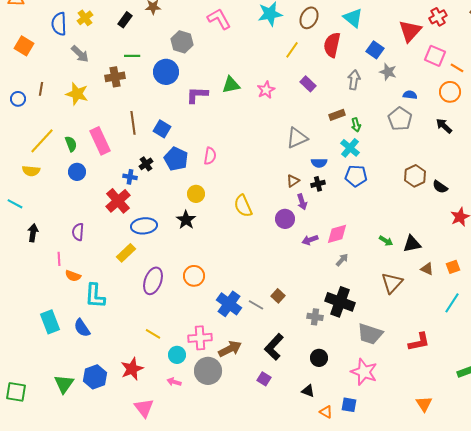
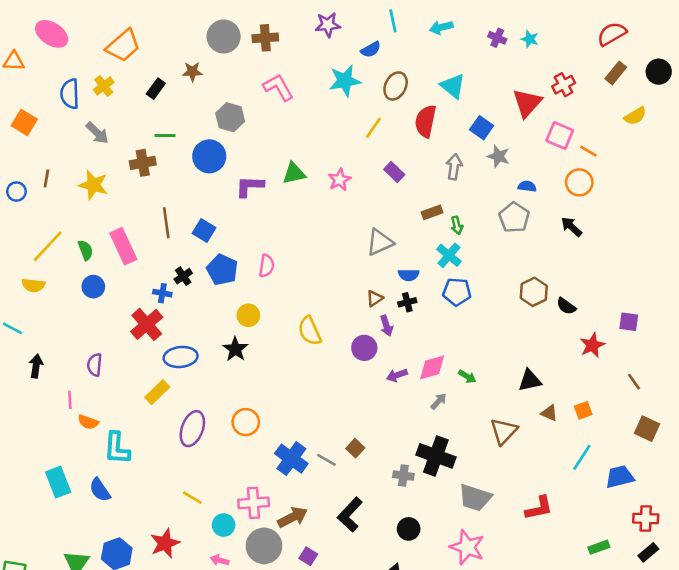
green arrow: (386, 241) -> (467, 377), moved
purple square: (264, 379) -> (308, 556), moved

